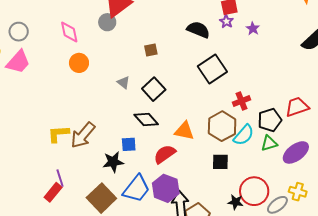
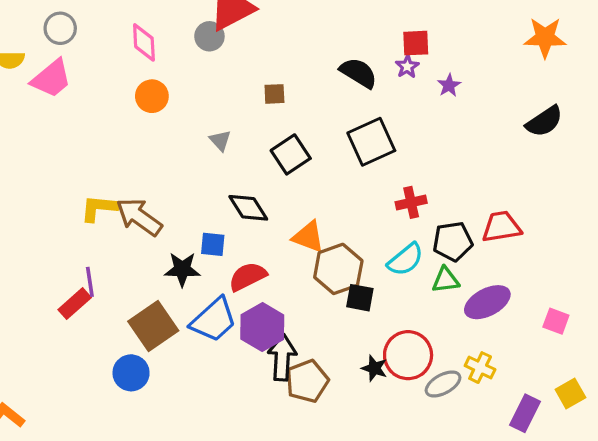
black square: (154, 89) -> (291, 154), moved
brown hexagon: (222, 126) -> (338, 269), moved
brown arrow: (83, 135) -> (139, 217), turned 76
red semicircle: (165, 154) -> (248, 277), moved

